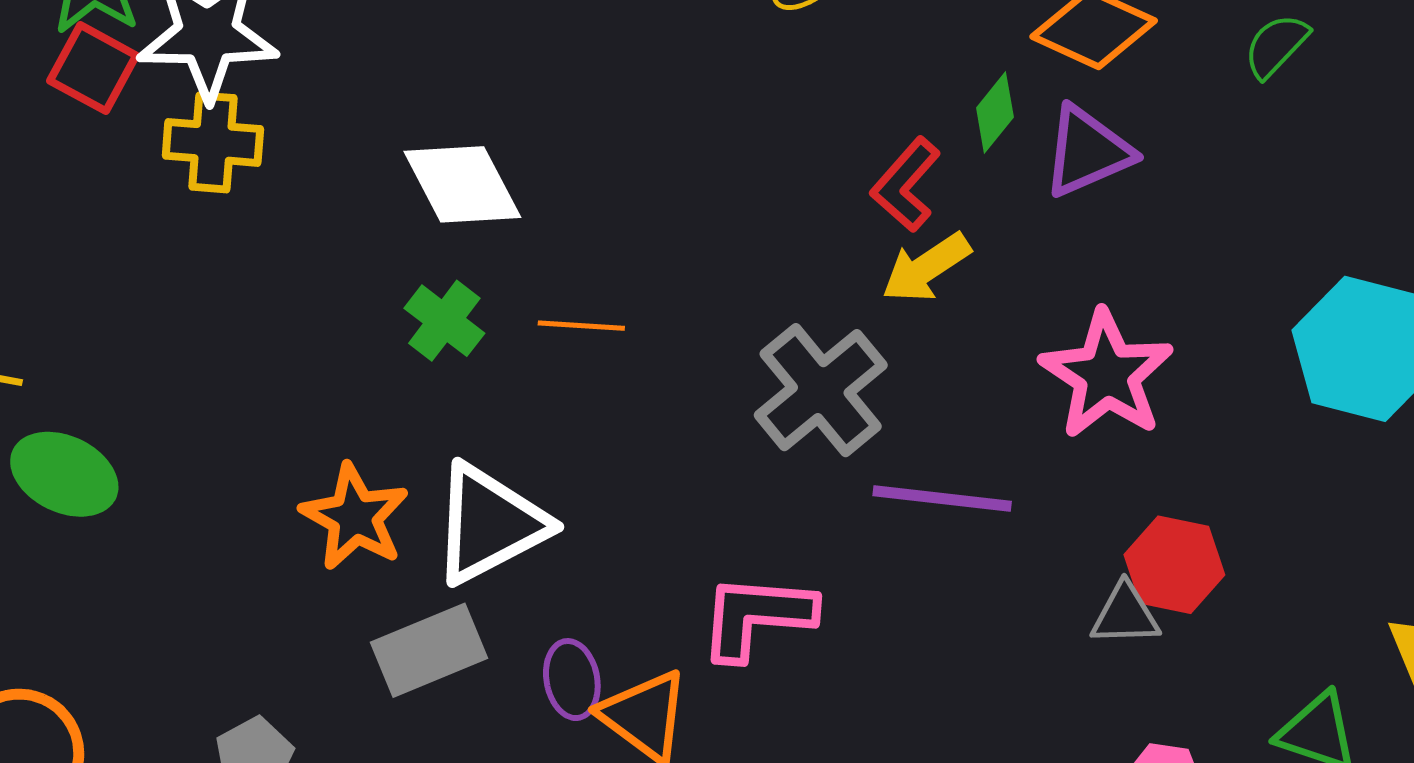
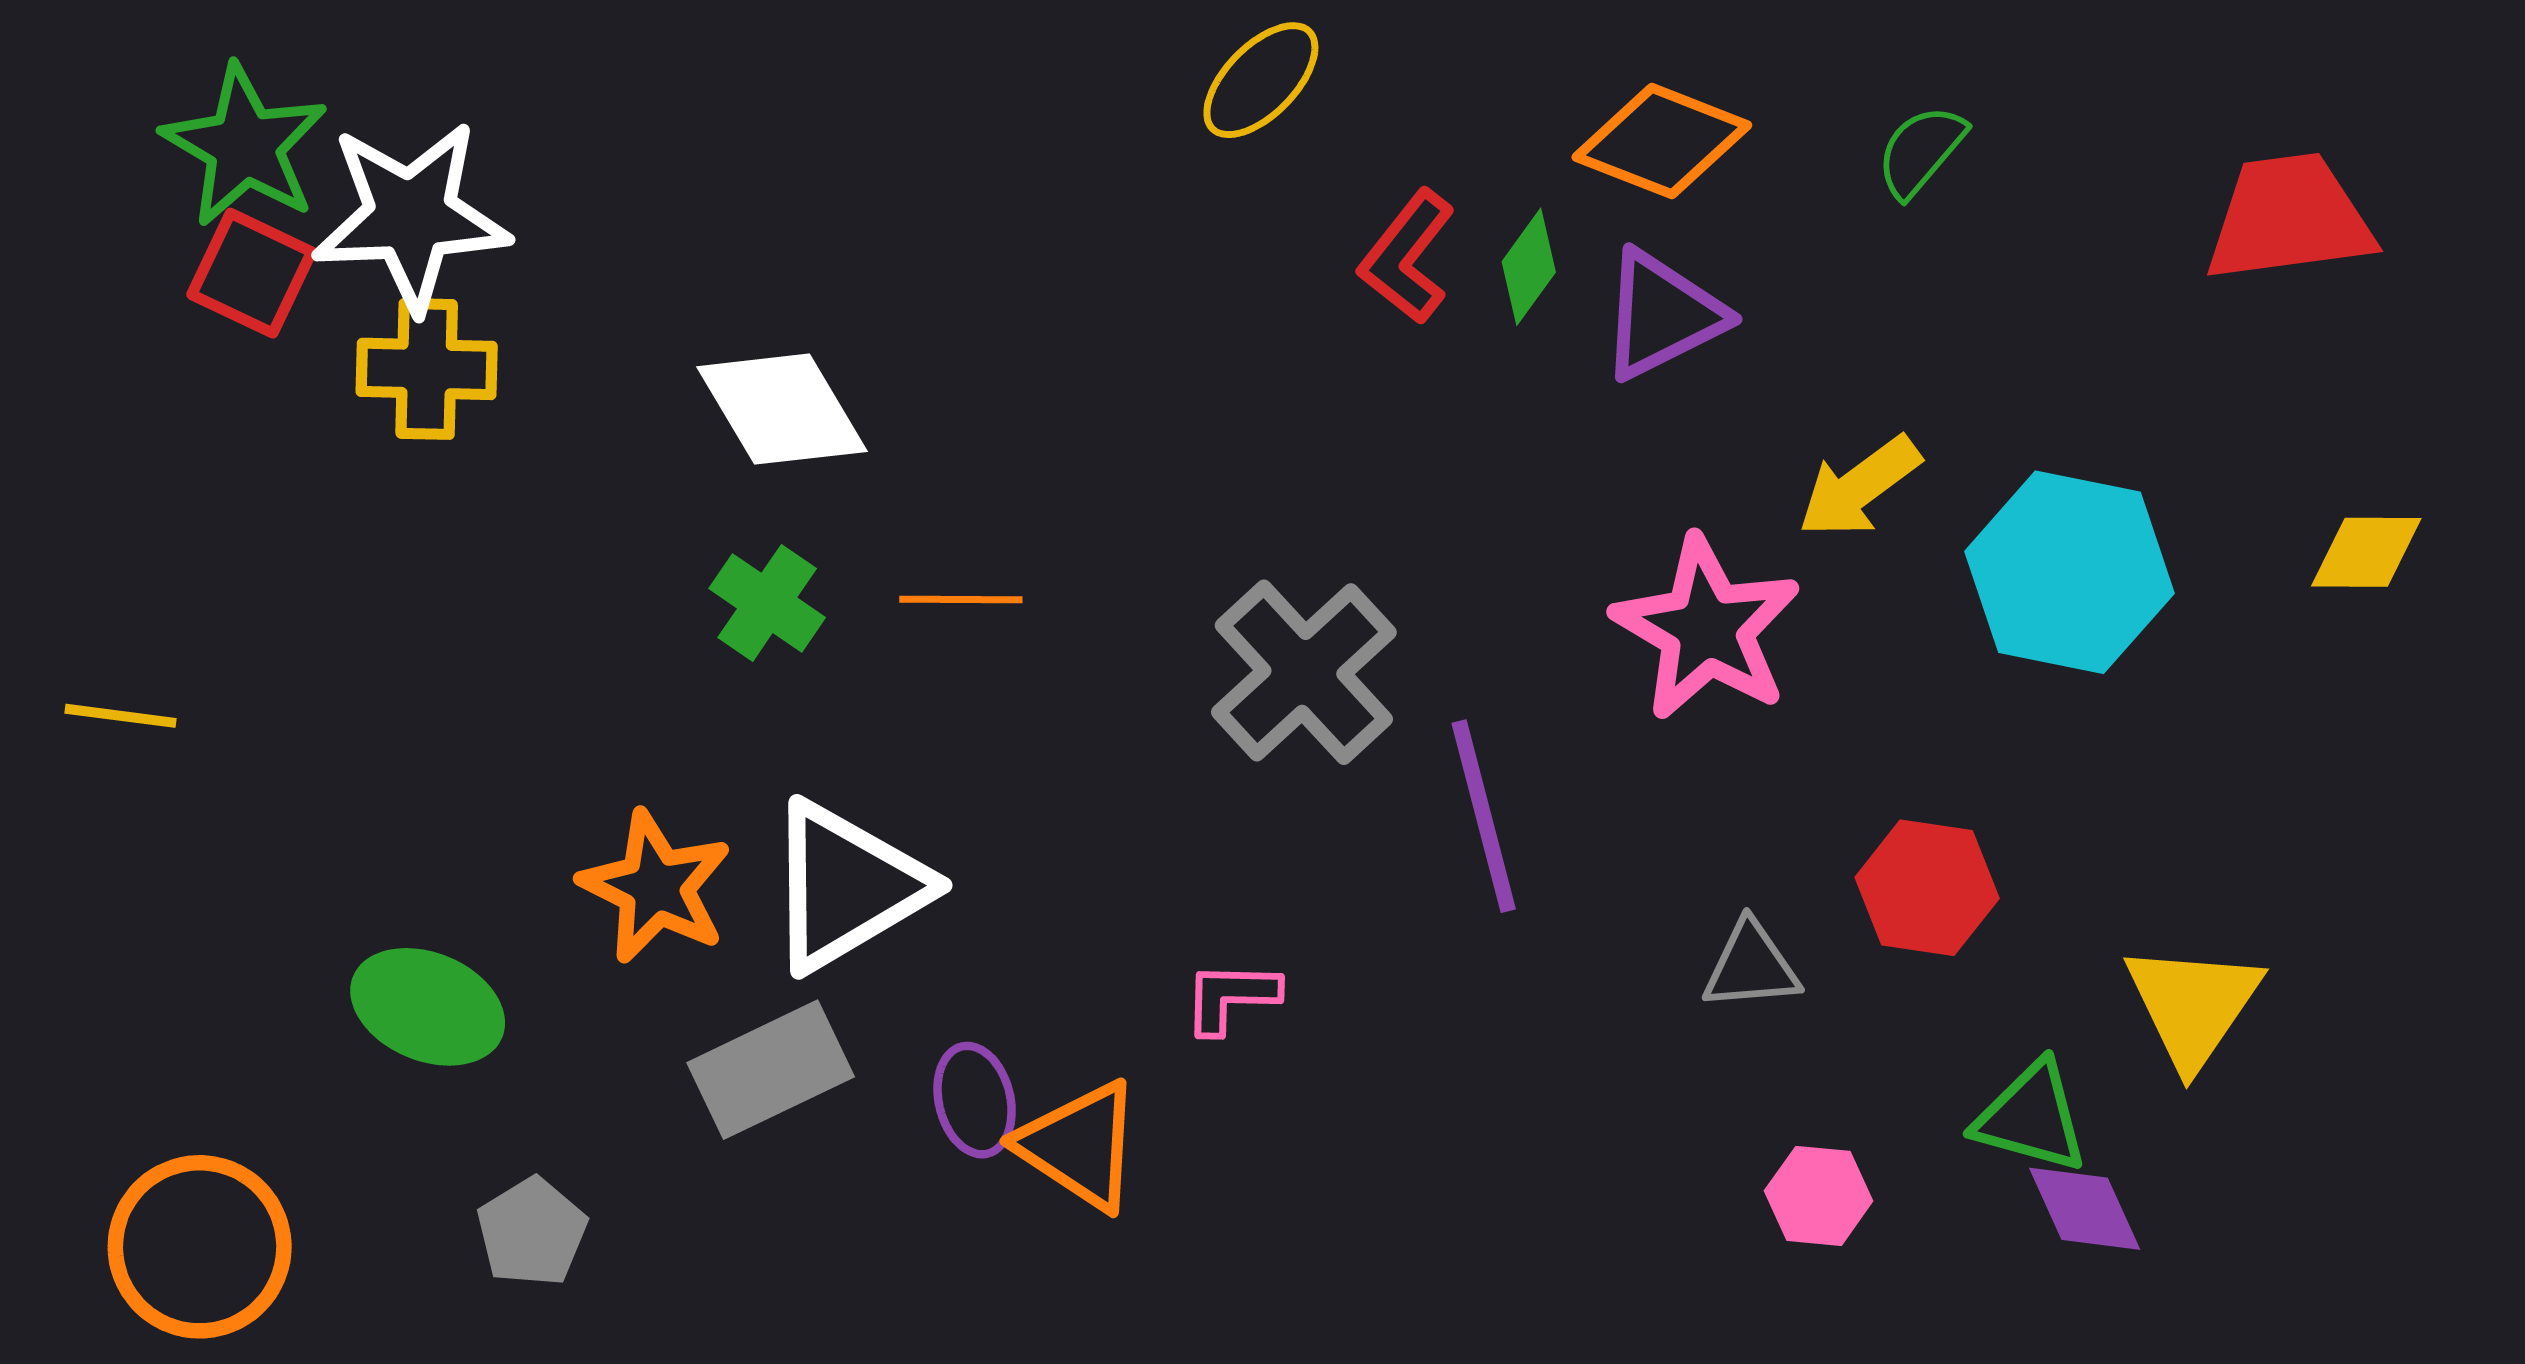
red L-shape: (906, 185) -> (1407, 257), moved
yellow arrow: (926, 268) -> (1859, 487), moved
green ellipse: (64, 474) -> (428, 1007), moved
purple line: (942, 499) -> (1484, 816), turned 72
red hexagon: (1174, 565) -> (1927, 888), moved
pink L-shape: (757, 617) -> (1231, 997), size x0.6

